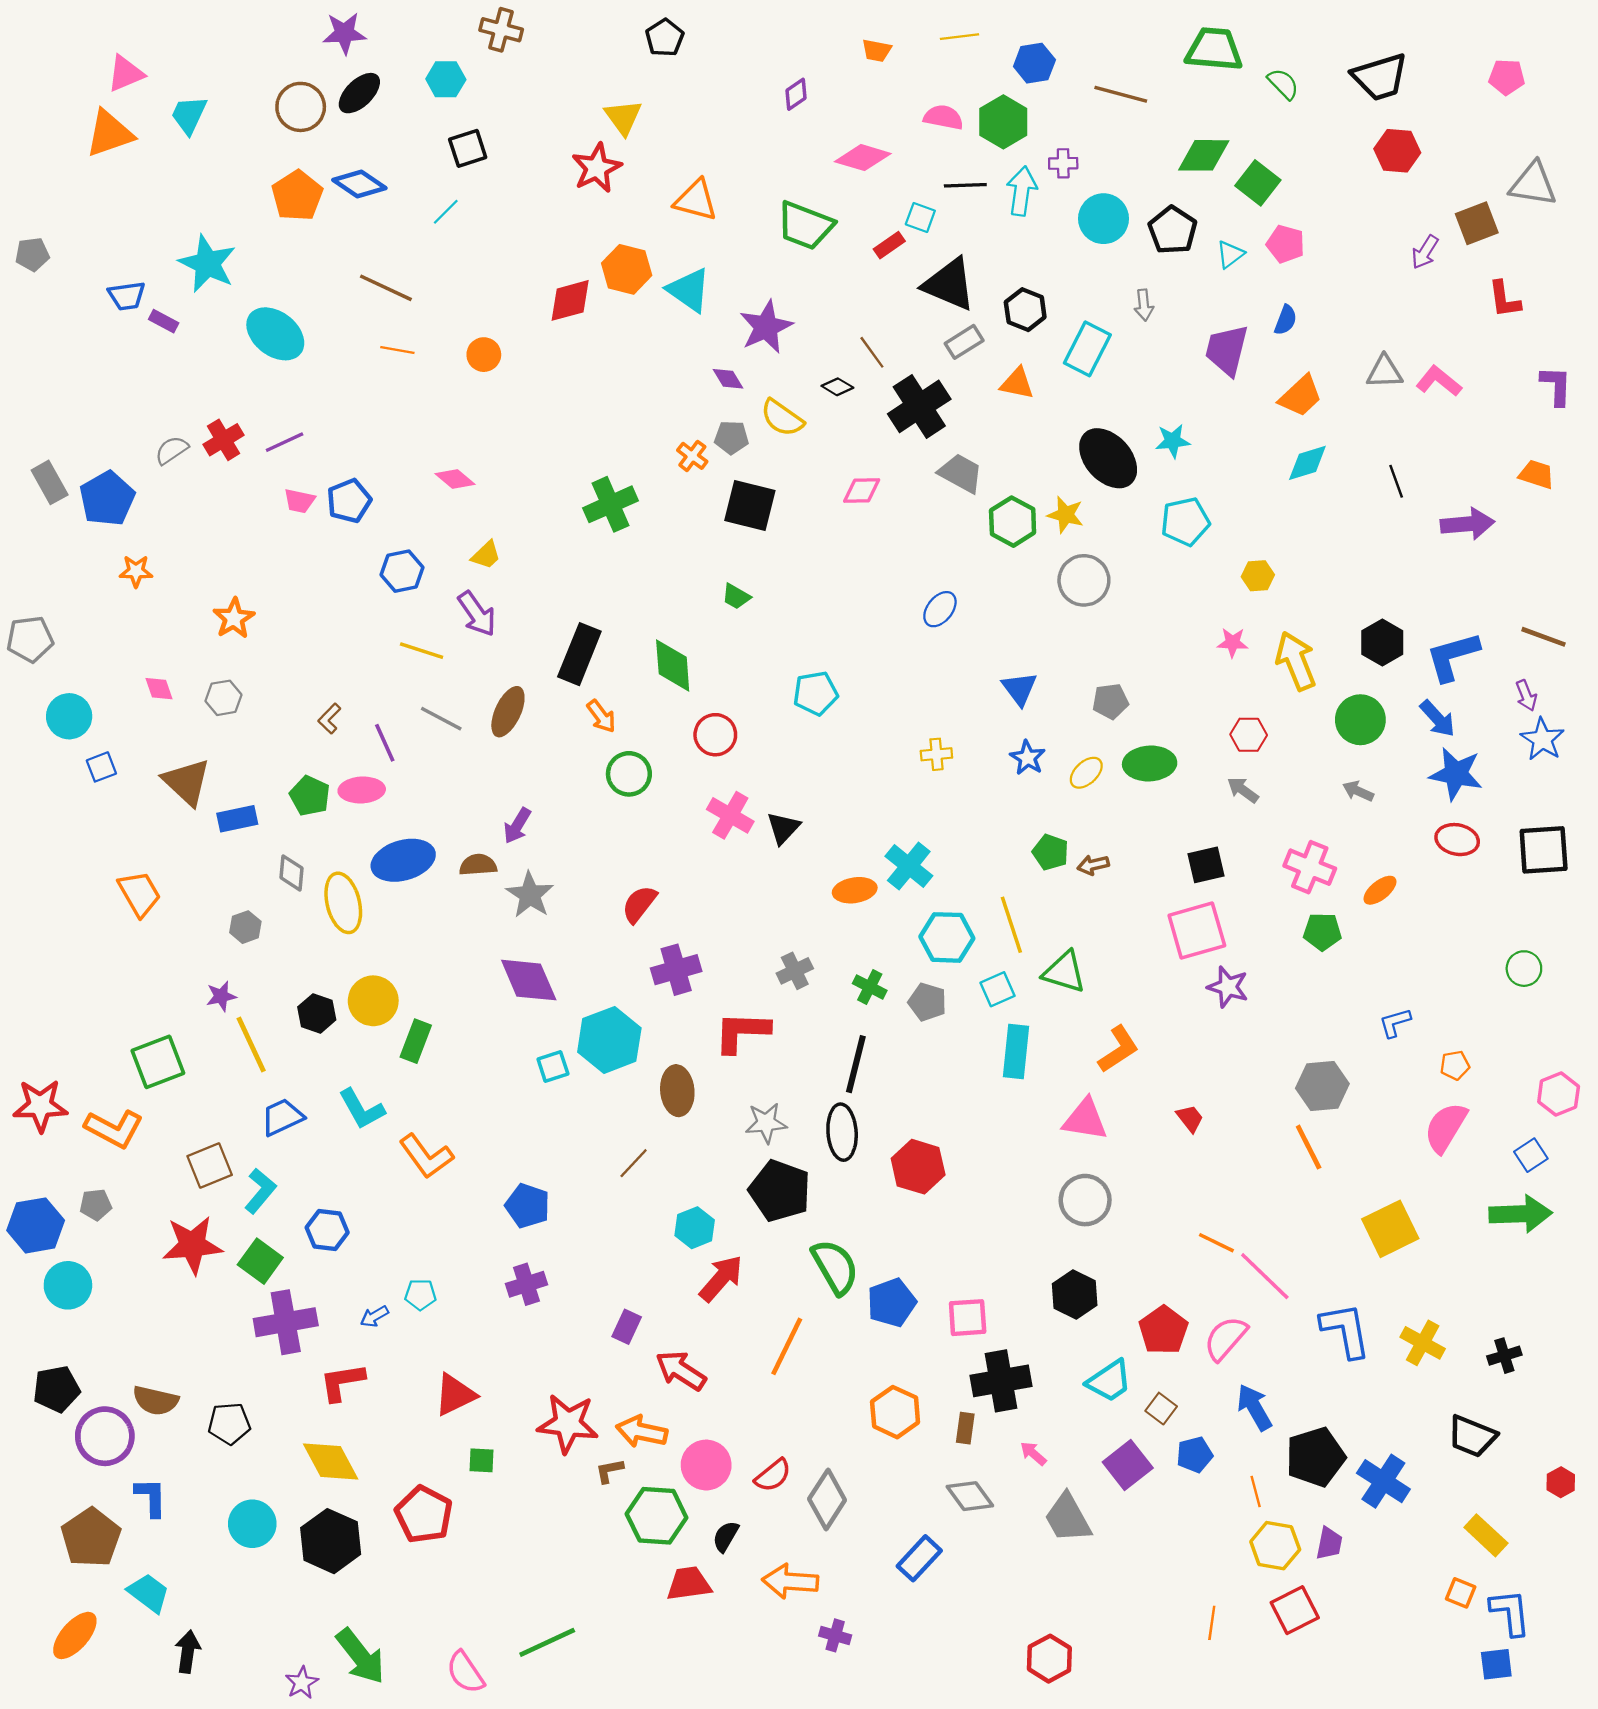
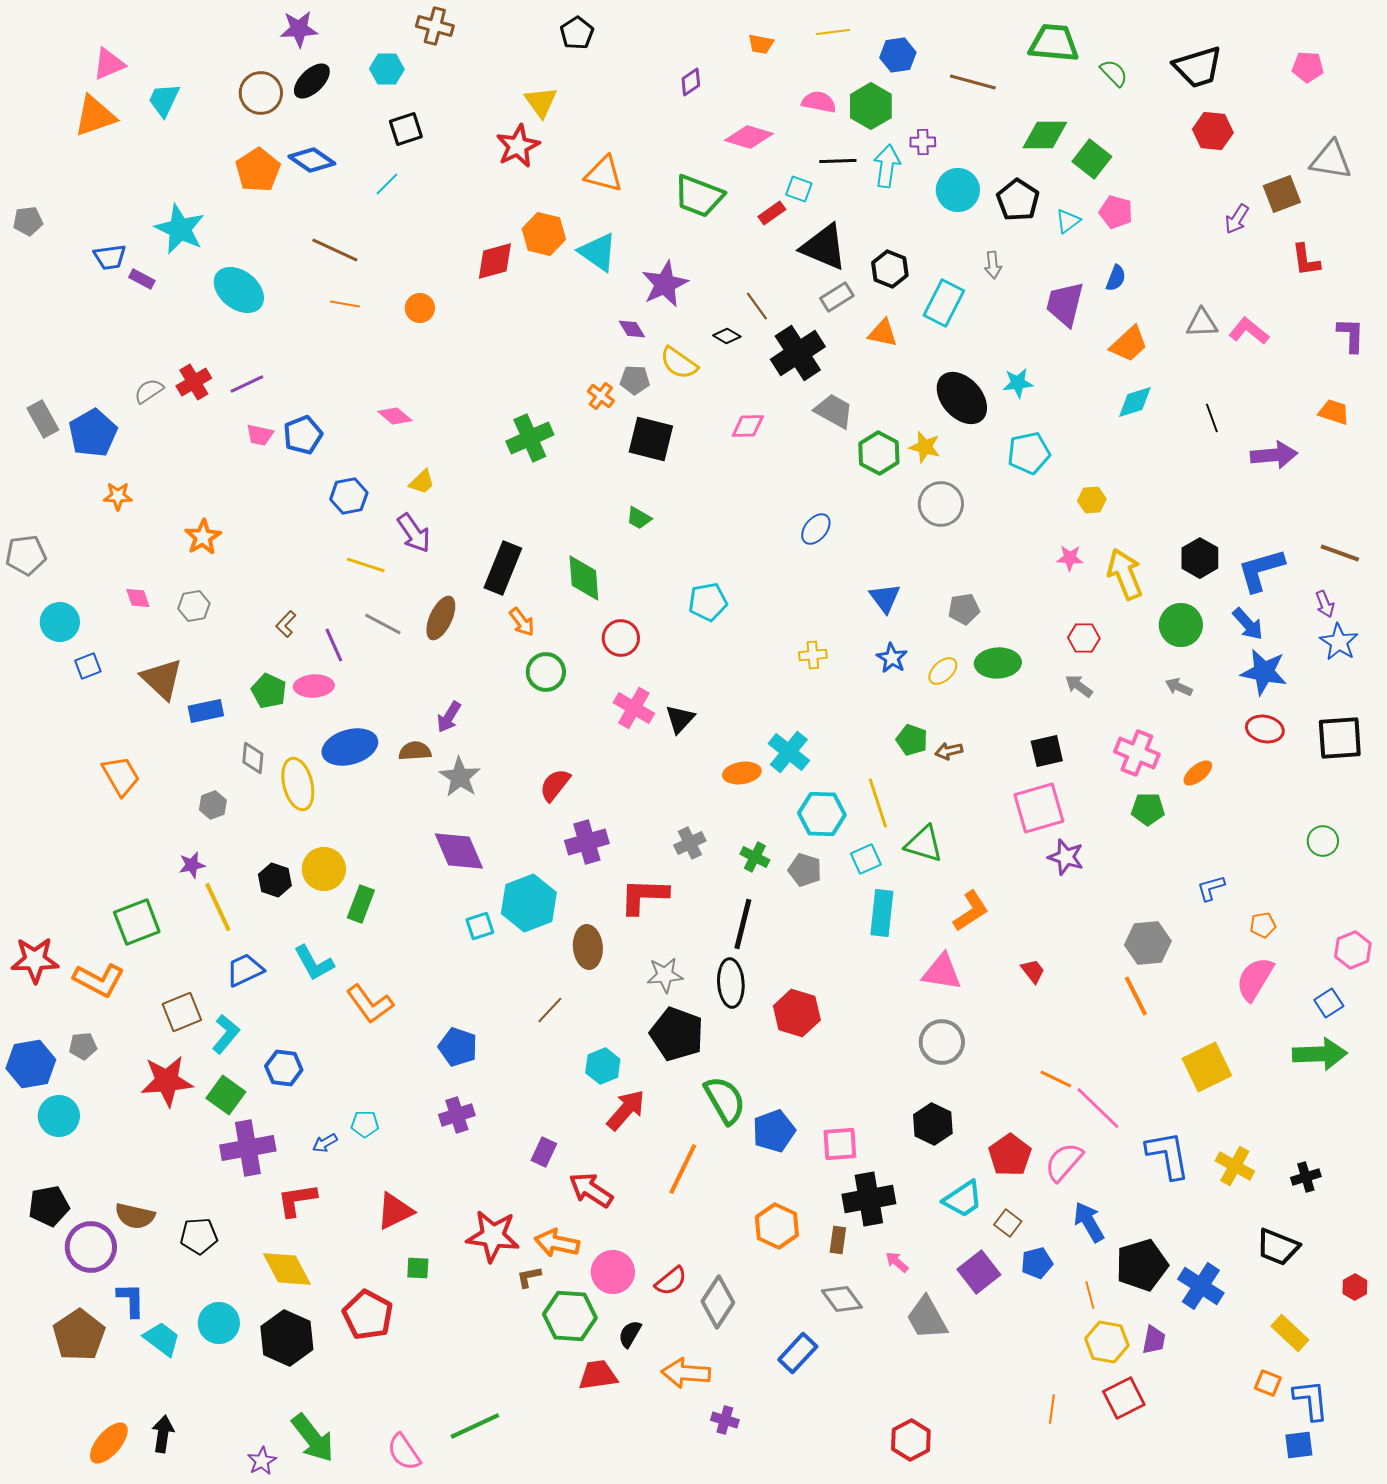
cyan trapezoid: (149, 1593) -> (162, 1339), moved
orange ellipse: (75, 1635) -> (109, 1443), moved

